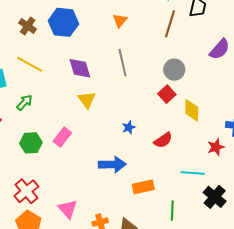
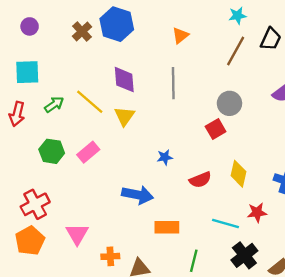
brown cross: (28, 26) -> (82, 31), moved
yellow line: (30, 64) -> (90, 102), moved
yellow diamond: (192, 110) -> (238, 174), moved
red star: (216, 147) -> (257, 213), moved

